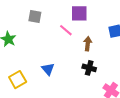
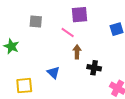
brown arrow: (88, 44) -> (77, 52), moved
yellow square: (18, 80) -> (24, 86), turned 30

